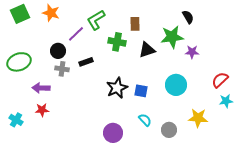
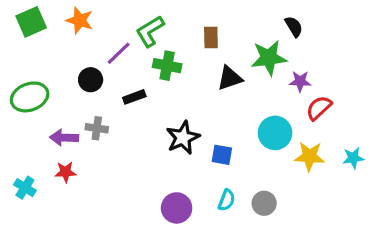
green cross: (117, 42) -> (167, 66), moved
gray cross: (62, 69) -> (97, 128), moved
red semicircle: (220, 80) -> (319, 108), moved
blue square: (141, 91) -> (222, 155), moved
yellow star: (198, 118) -> (309, 156), moved
cyan semicircle: (145, 120) -> (227, 200), moved, turned 64

